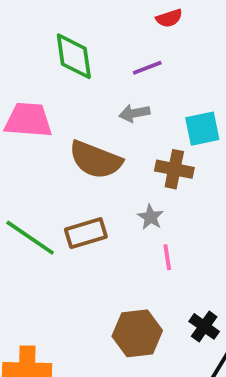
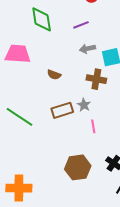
gray arrow: (134, 113) -> (87, 49), moved
brown semicircle: (95, 160) -> (54, 75), size x0.5
brown rectangle: (86, 233) -> (62, 110), moved

